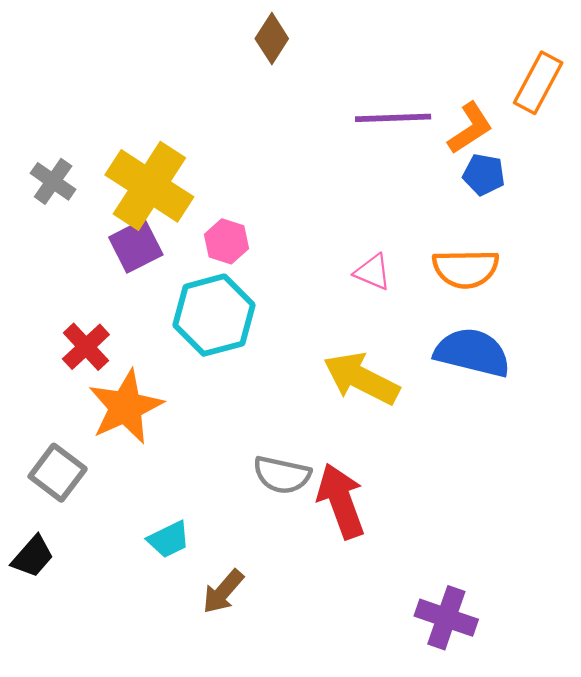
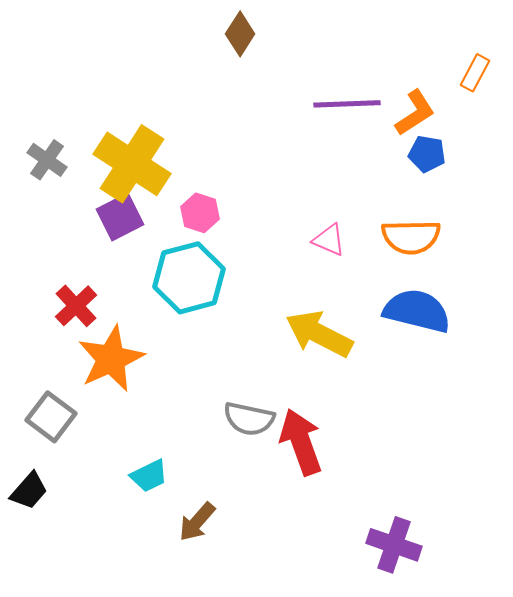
orange rectangle: (538, 83) -> (475, 73), size x0.7

